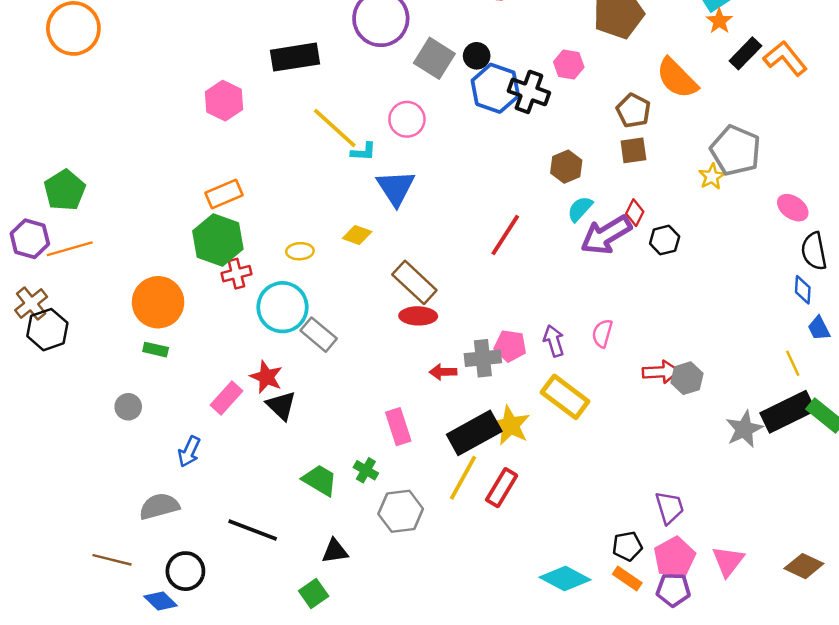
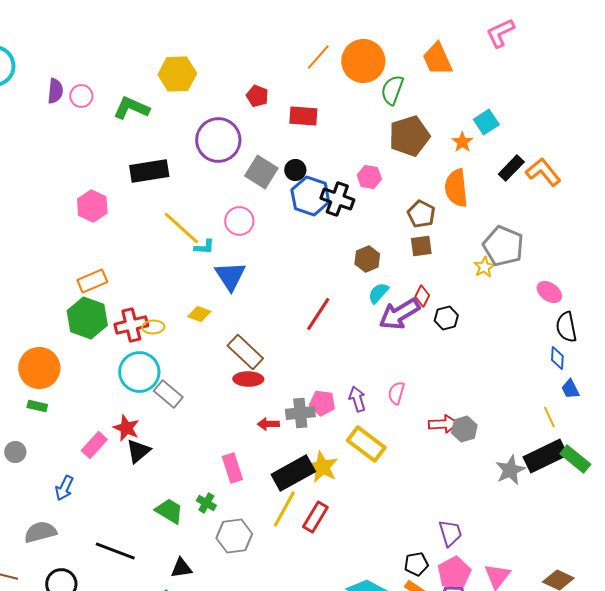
orange star: (719, 21) -> (462, 142), moved
orange semicircle: (677, 78) -> (456, 188), turned 39
red cross: (236, 274) -> (131, 325), moved, size x1.4
black triangle: (281, 406) -> (138, 451), turned 36

